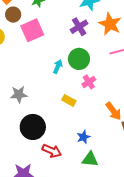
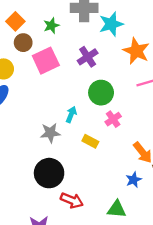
purple cross: (79, 27) -> (88, 57), moved
cyan arrow: (58, 67) -> (71, 115), moved
gray star: (19, 94) -> (50, 133), moved
blue star: (83, 137) -> (134, 180), moved

